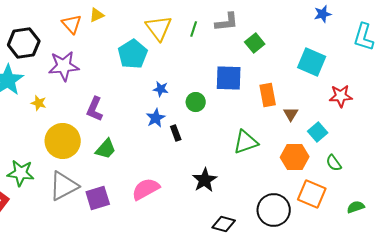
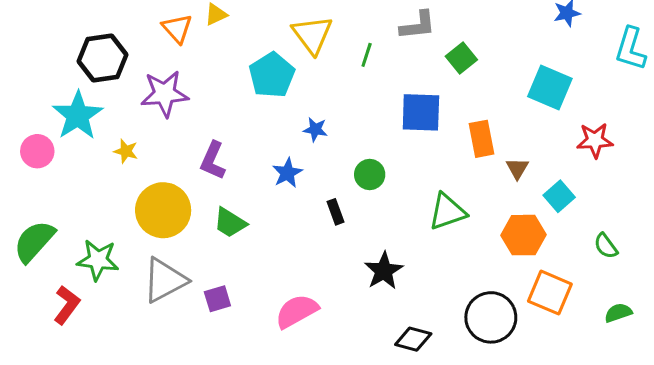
green line: (194, 29) -> (367, 55), moved
green circle: (196, 102) -> (370, 175), moved
blue star: (156, 118) -> (287, 173), moved
black rectangle: (176, 133) -> (336, 212), moved
green trapezoid: (106, 149) -> (230, 223), turned 80
green semicircle: (334, 163) -> (606, 246), moved
pink semicircle: (146, 189) -> (297, 311), moved
purple square: (98, 198) -> (217, 299), size x0.7

